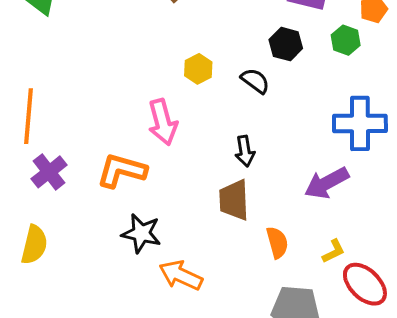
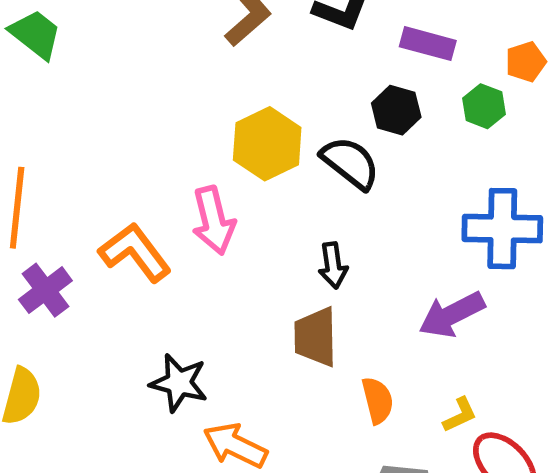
yellow hexagon: (198, 69) -> (267, 144), size x1.6
black semicircle: (255, 81) -> (350, 163), size x1.4
orange L-shape: (122, 171) -> (135, 252), moved, turned 36

